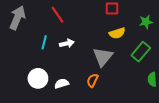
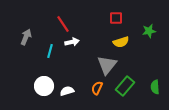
gray arrow: (17, 18) -> (26, 37), moved, size x0.7
white arrow: (67, 43) -> (72, 42), moved
green rectangle: (141, 52) -> (125, 86), moved

